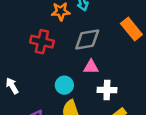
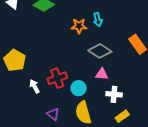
gray diamond: (87, 39) -> (100, 51), turned 40
red cross: (42, 42) -> (57, 78), moved, turned -36

